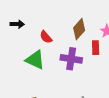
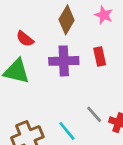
red rectangle: (96, 48) -> (100, 56), moved

